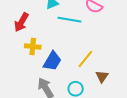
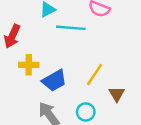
blue trapezoid: (52, 61) -> (54, 81), turned 35

